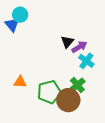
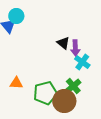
black triangle: (67, 42) -> (63, 43), turned -32
purple arrow: (79, 47) -> (75, 48), turned 119

